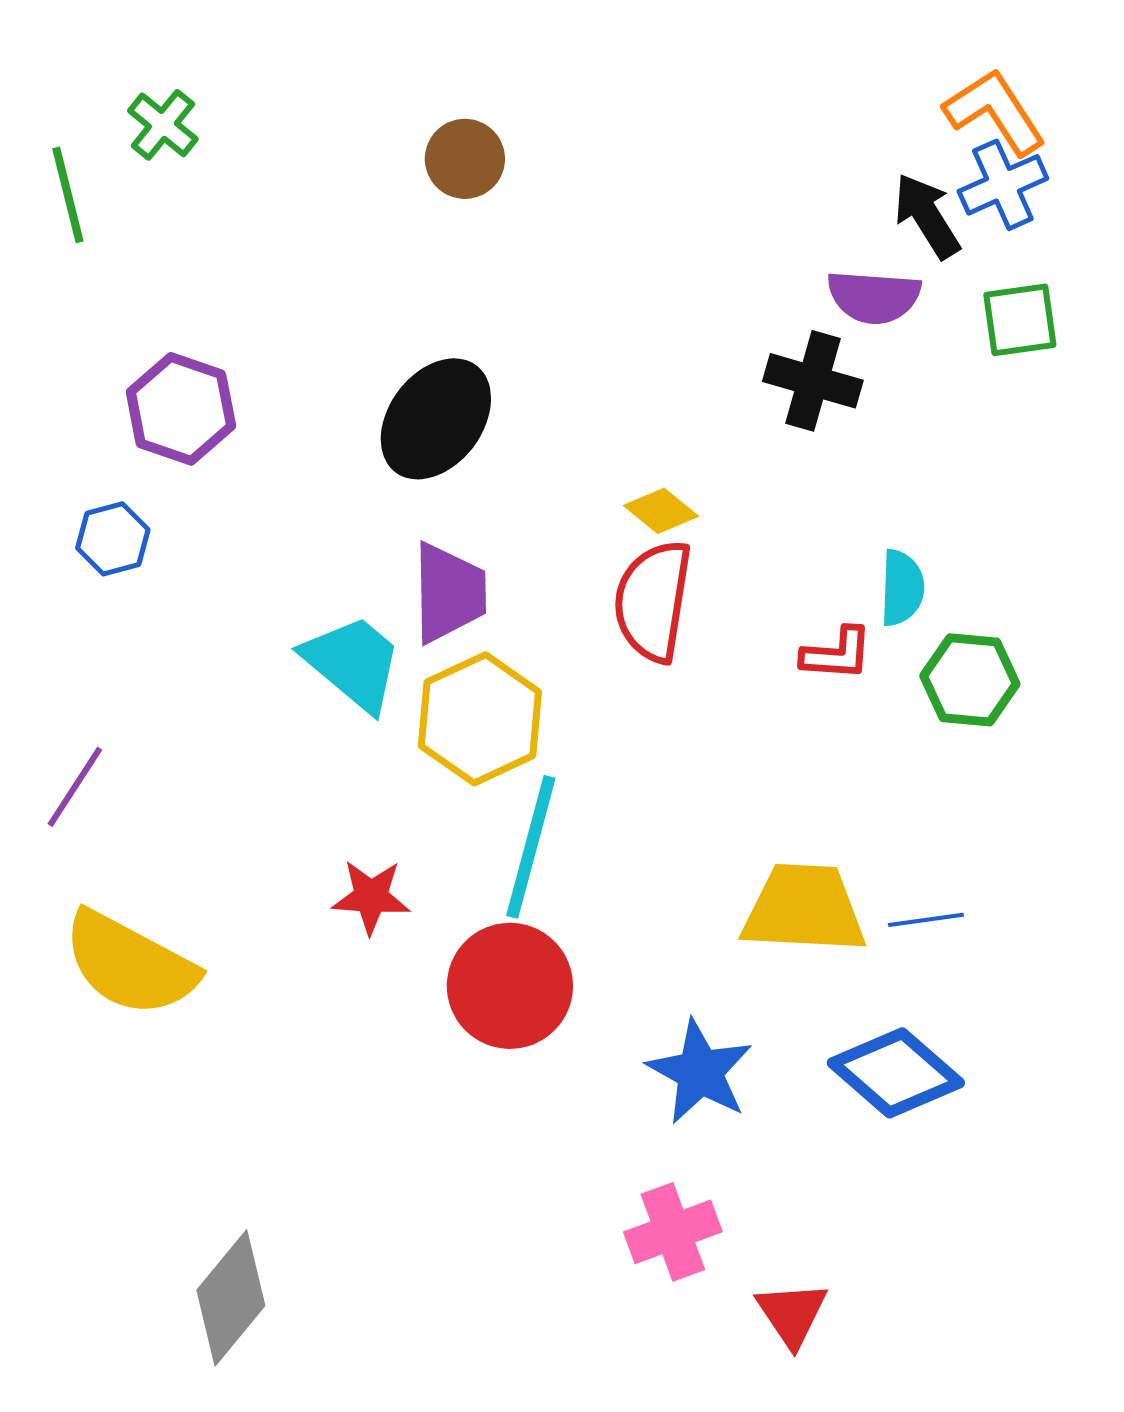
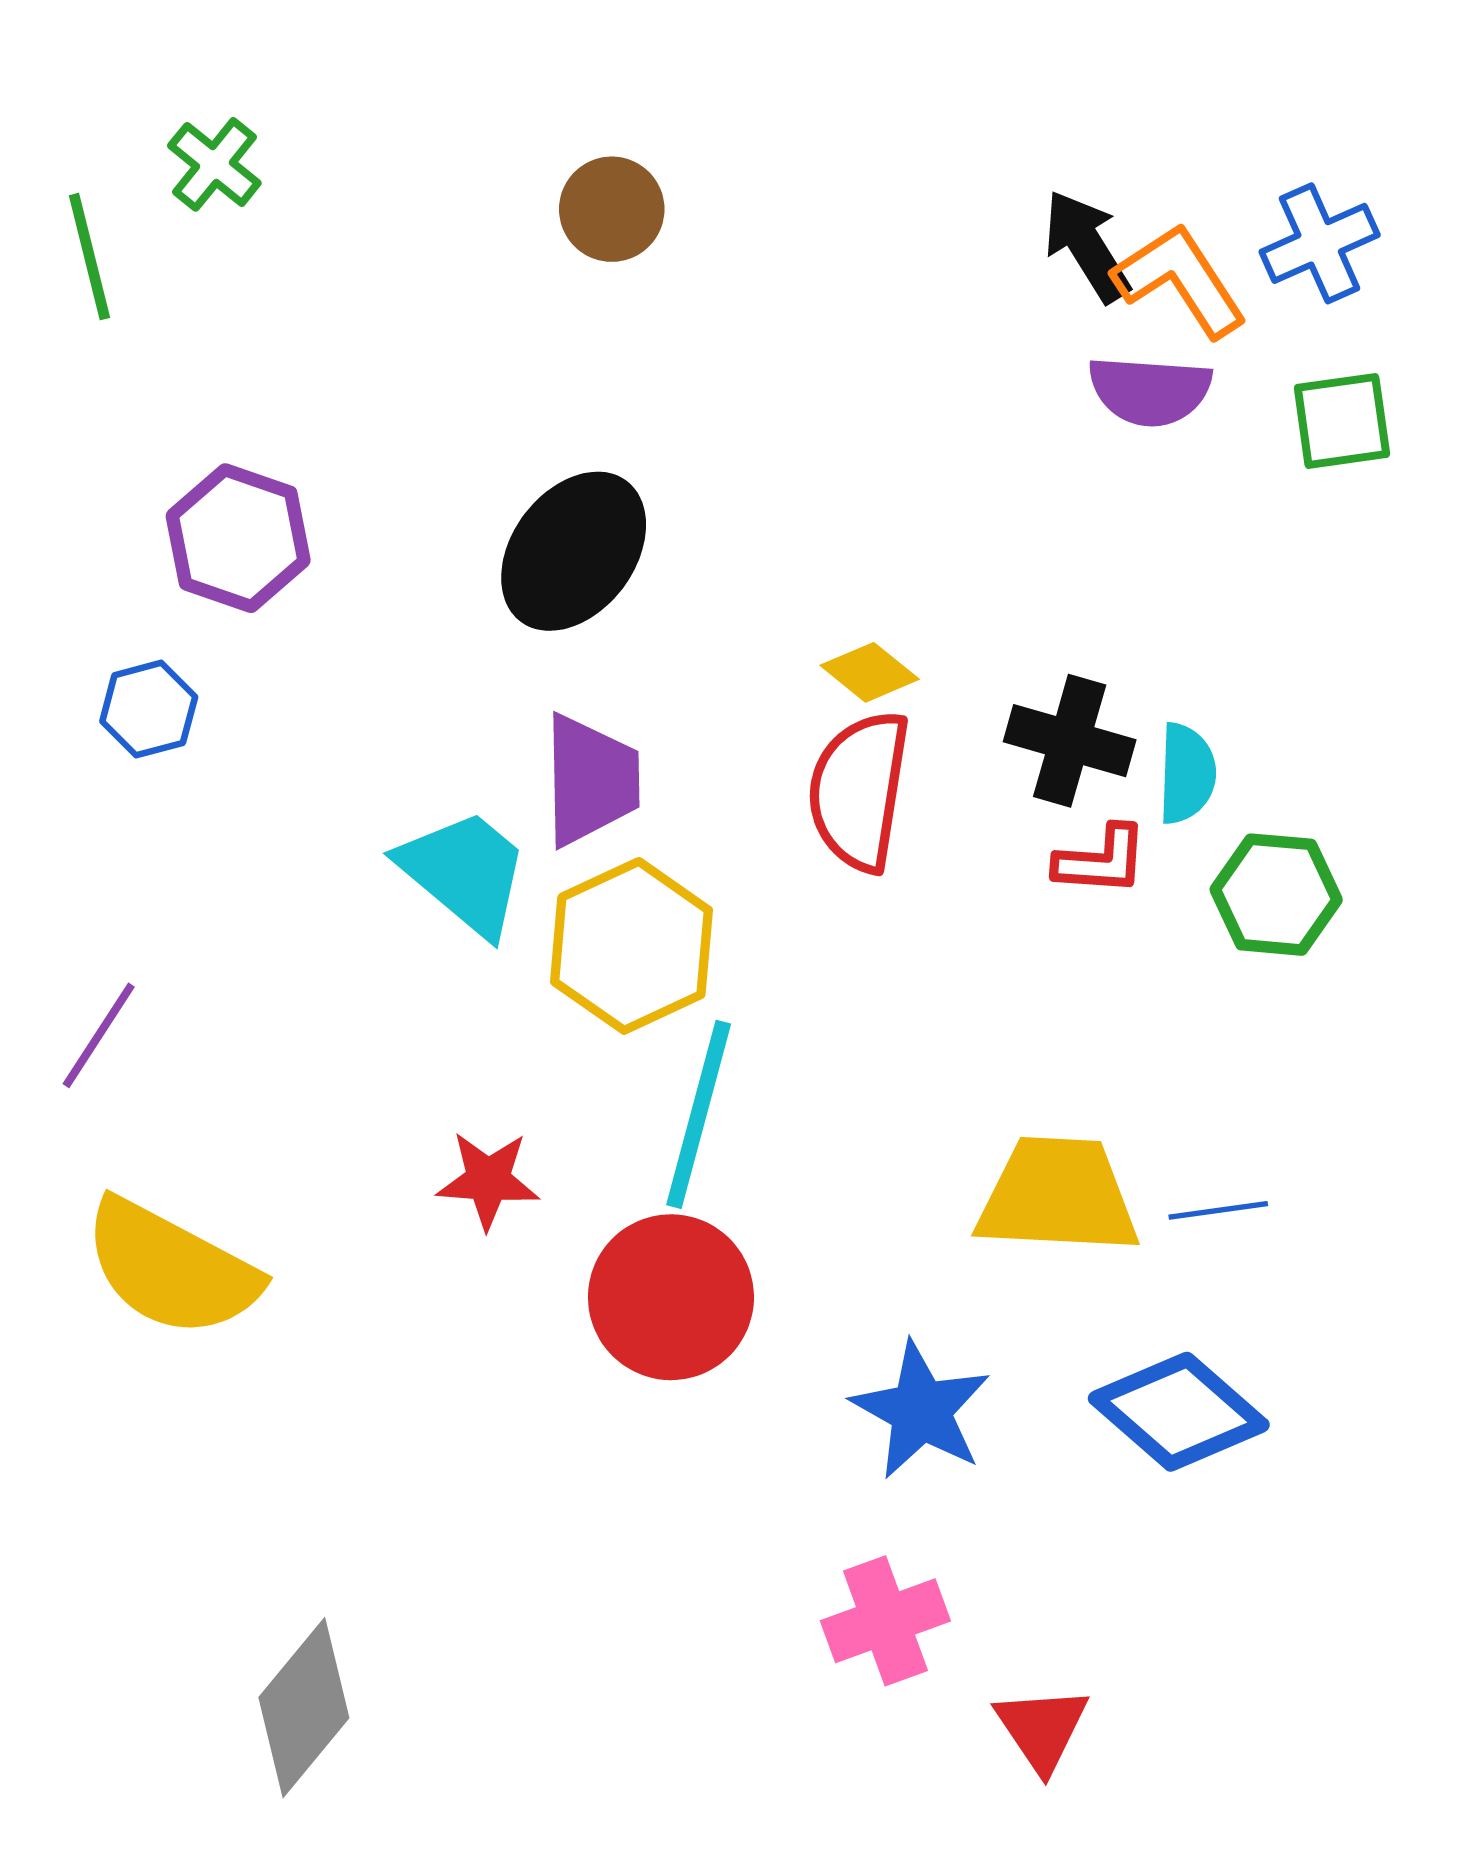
orange L-shape: (995, 112) -> (1180, 280), moved
black arrow: (927, 216) -> (1087, 246), moved
black cross: (813, 381) -> (1070, 741), moved

